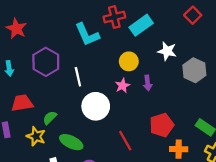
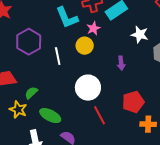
yellow circle: (129, 61) -> (85, 46), moved
pink star: (123, 86) -> (93, 28), moved
white circle: (96, 106) -> (88, 88), moved

